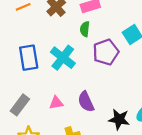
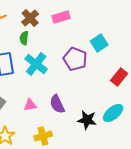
green semicircle: (85, 29) -> (24, 38), moved
purple pentagon: (106, 52) -> (75, 59), turned -30

